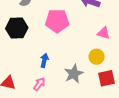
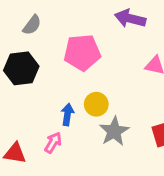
yellow circle: (97, 57) -> (96, 104), moved
pink arrow: (39, 84) -> (53, 143), moved

